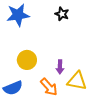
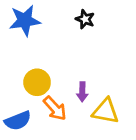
orange arrow: (49, 87) -> (55, 108), moved

